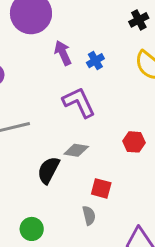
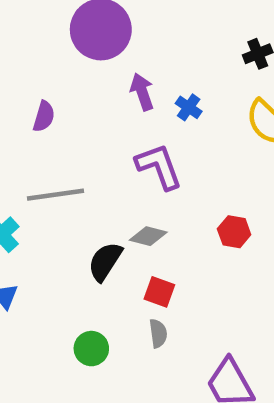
blue cross: (95, 61) -> (189, 107), turned -30
red square: (101, 188) -> (159, 292), moved
green circle: (32, 229) -> (91, 349), moved

